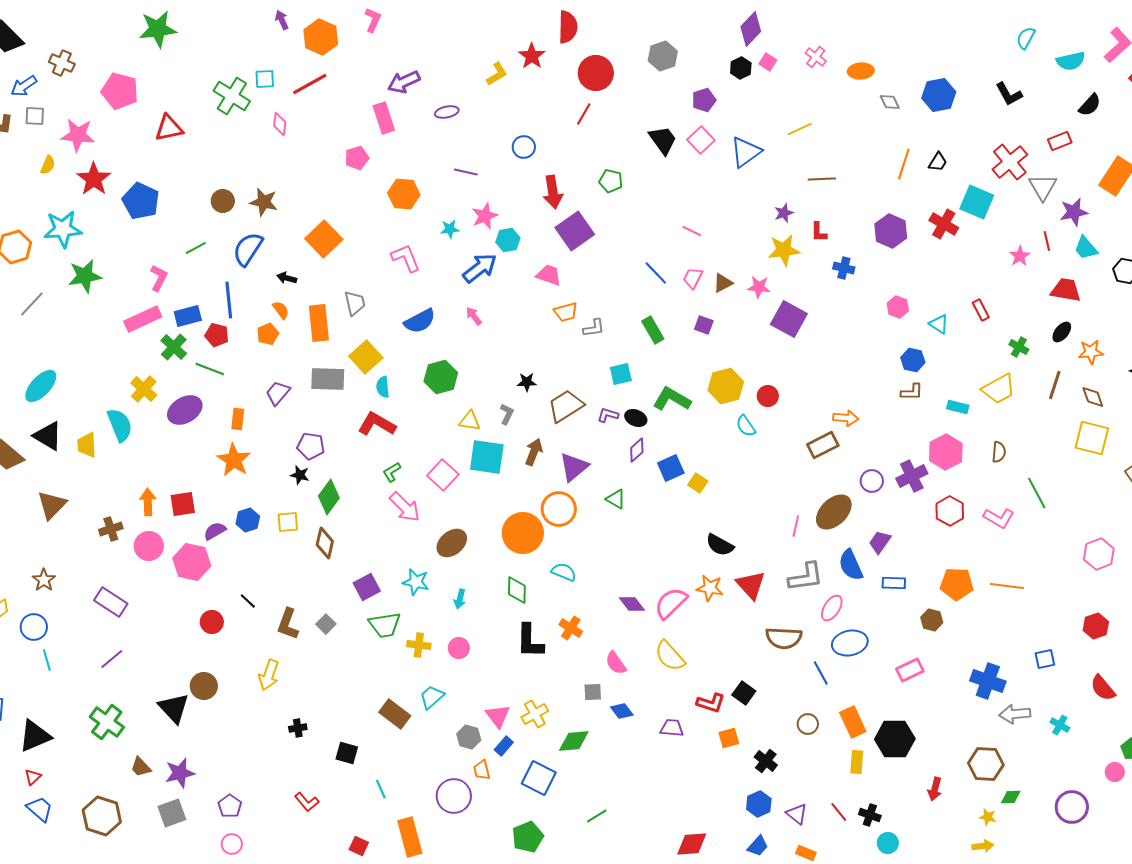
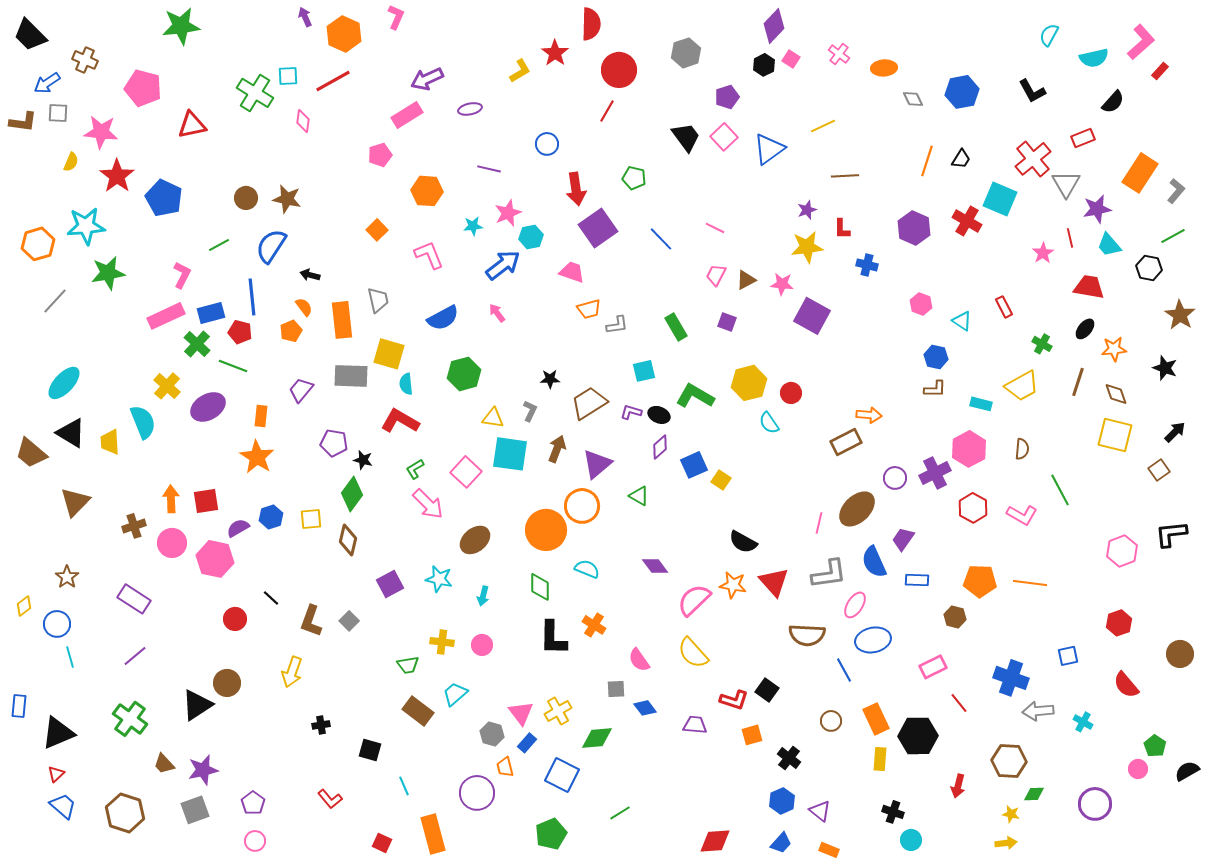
pink rectangle: (384, 118) -> (407, 115), turned 76
orange square: (324, 239) -> (377, 230), moved, size x0.6
blue line: (656, 273) -> (661, 239), moved
yellow square: (366, 357) -> (389, 354), turned -32
black star: (300, 475) -> (363, 460), moved
purple diamond: (632, 604) -> (655, 566), moved
green trapezoid: (385, 625) -> (408, 665), moved, size x0.7
black triangle: (174, 708) -> (197, 705), turned 40
red line: (839, 812) -> (959, 703), moved

